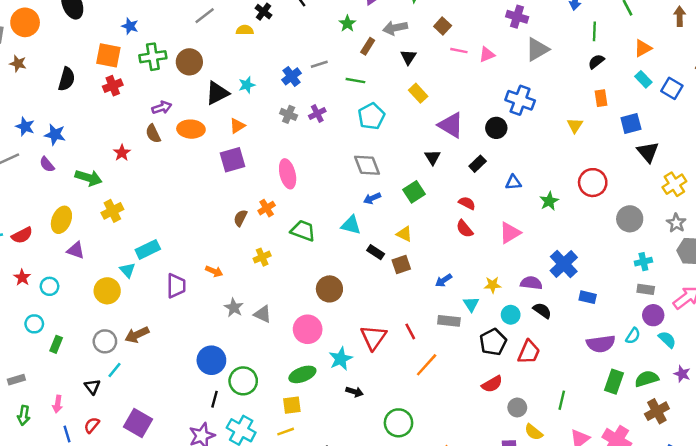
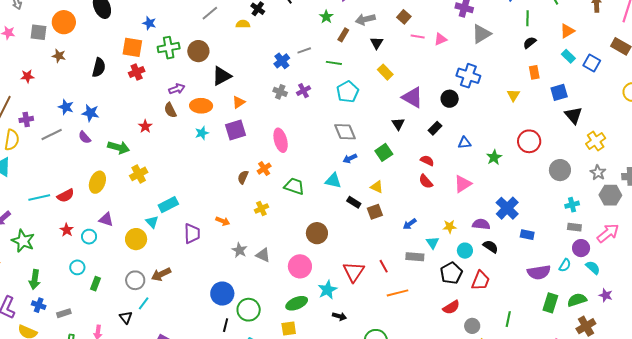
cyan star: (247, 85) -> (202, 133), moved
purple triangle: (76, 250) -> (106, 219), moved
orange line: (427, 365) -> (398, 293), turned 35

